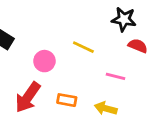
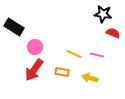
yellow line: (83, 47) -> (74, 54), moved
pink circle: (44, 61) -> (35, 47), moved

